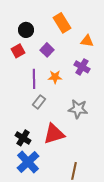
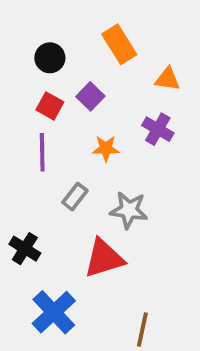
red square: (18, 51) -> (50, 106), moved, turned -32
purple line: (34, 79) -> (42, 152), moved
gray star: (78, 109) -> (129, 210), moved
black cross: (23, 138) -> (25, 249), moved

